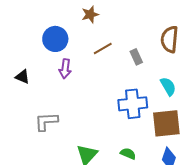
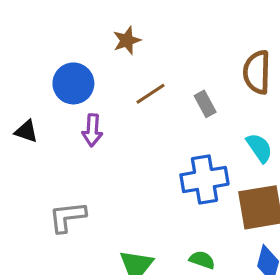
black triangle: (22, 77) -> (26, 131), moved

